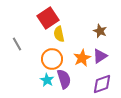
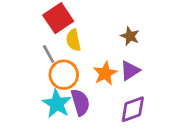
gray line: (17, 44) -> (49, 54), moved
cyan star: (47, 80) -> (57, 104), size x1.5

